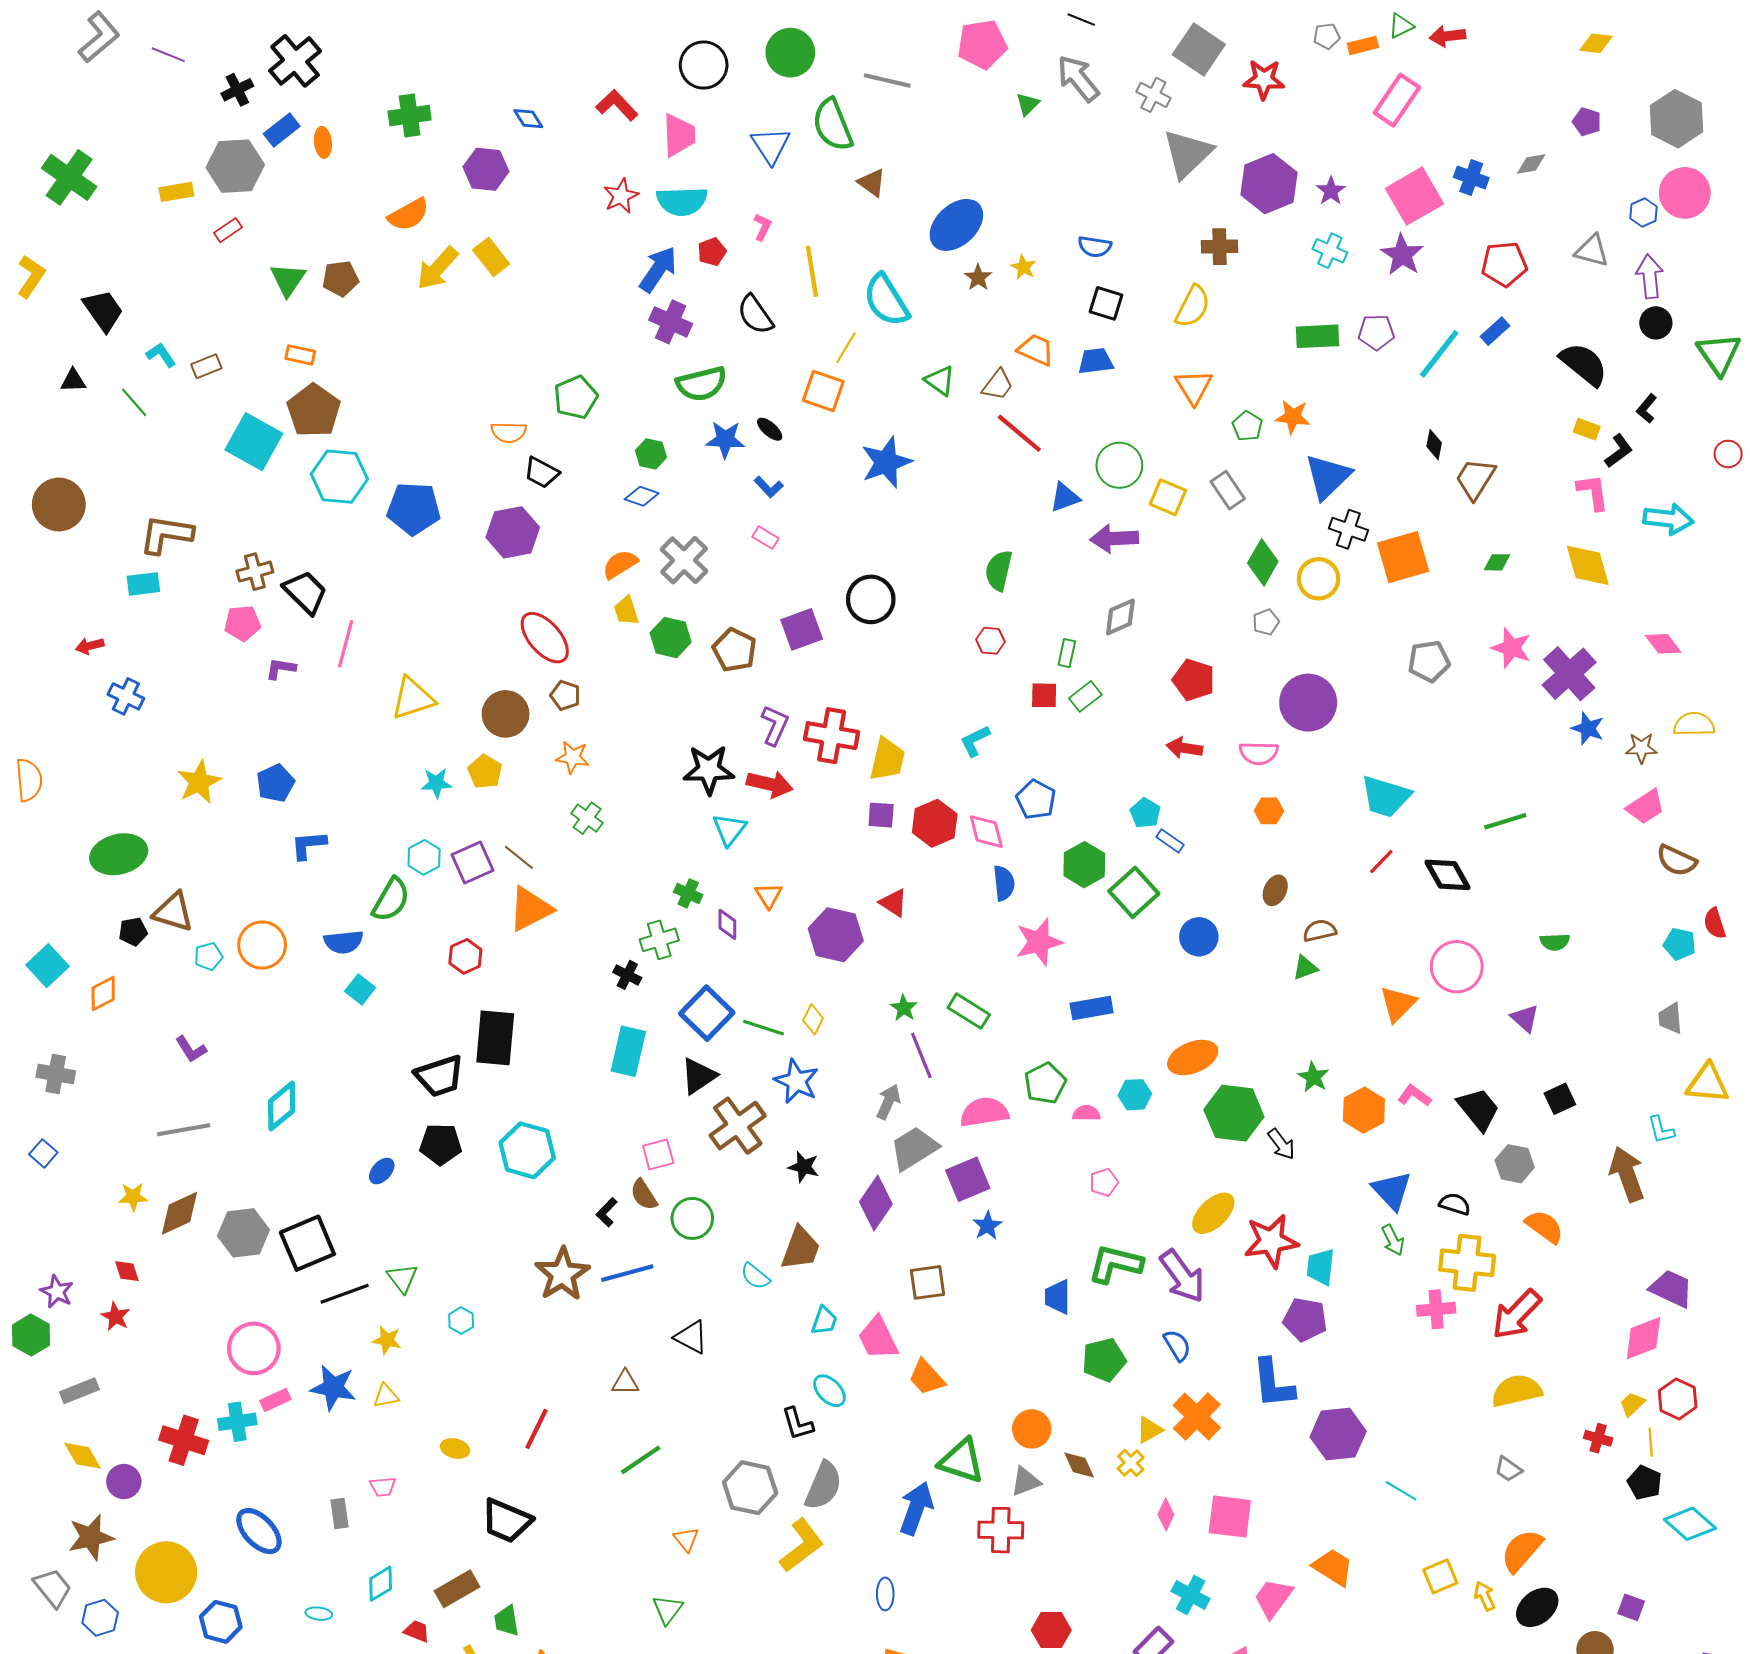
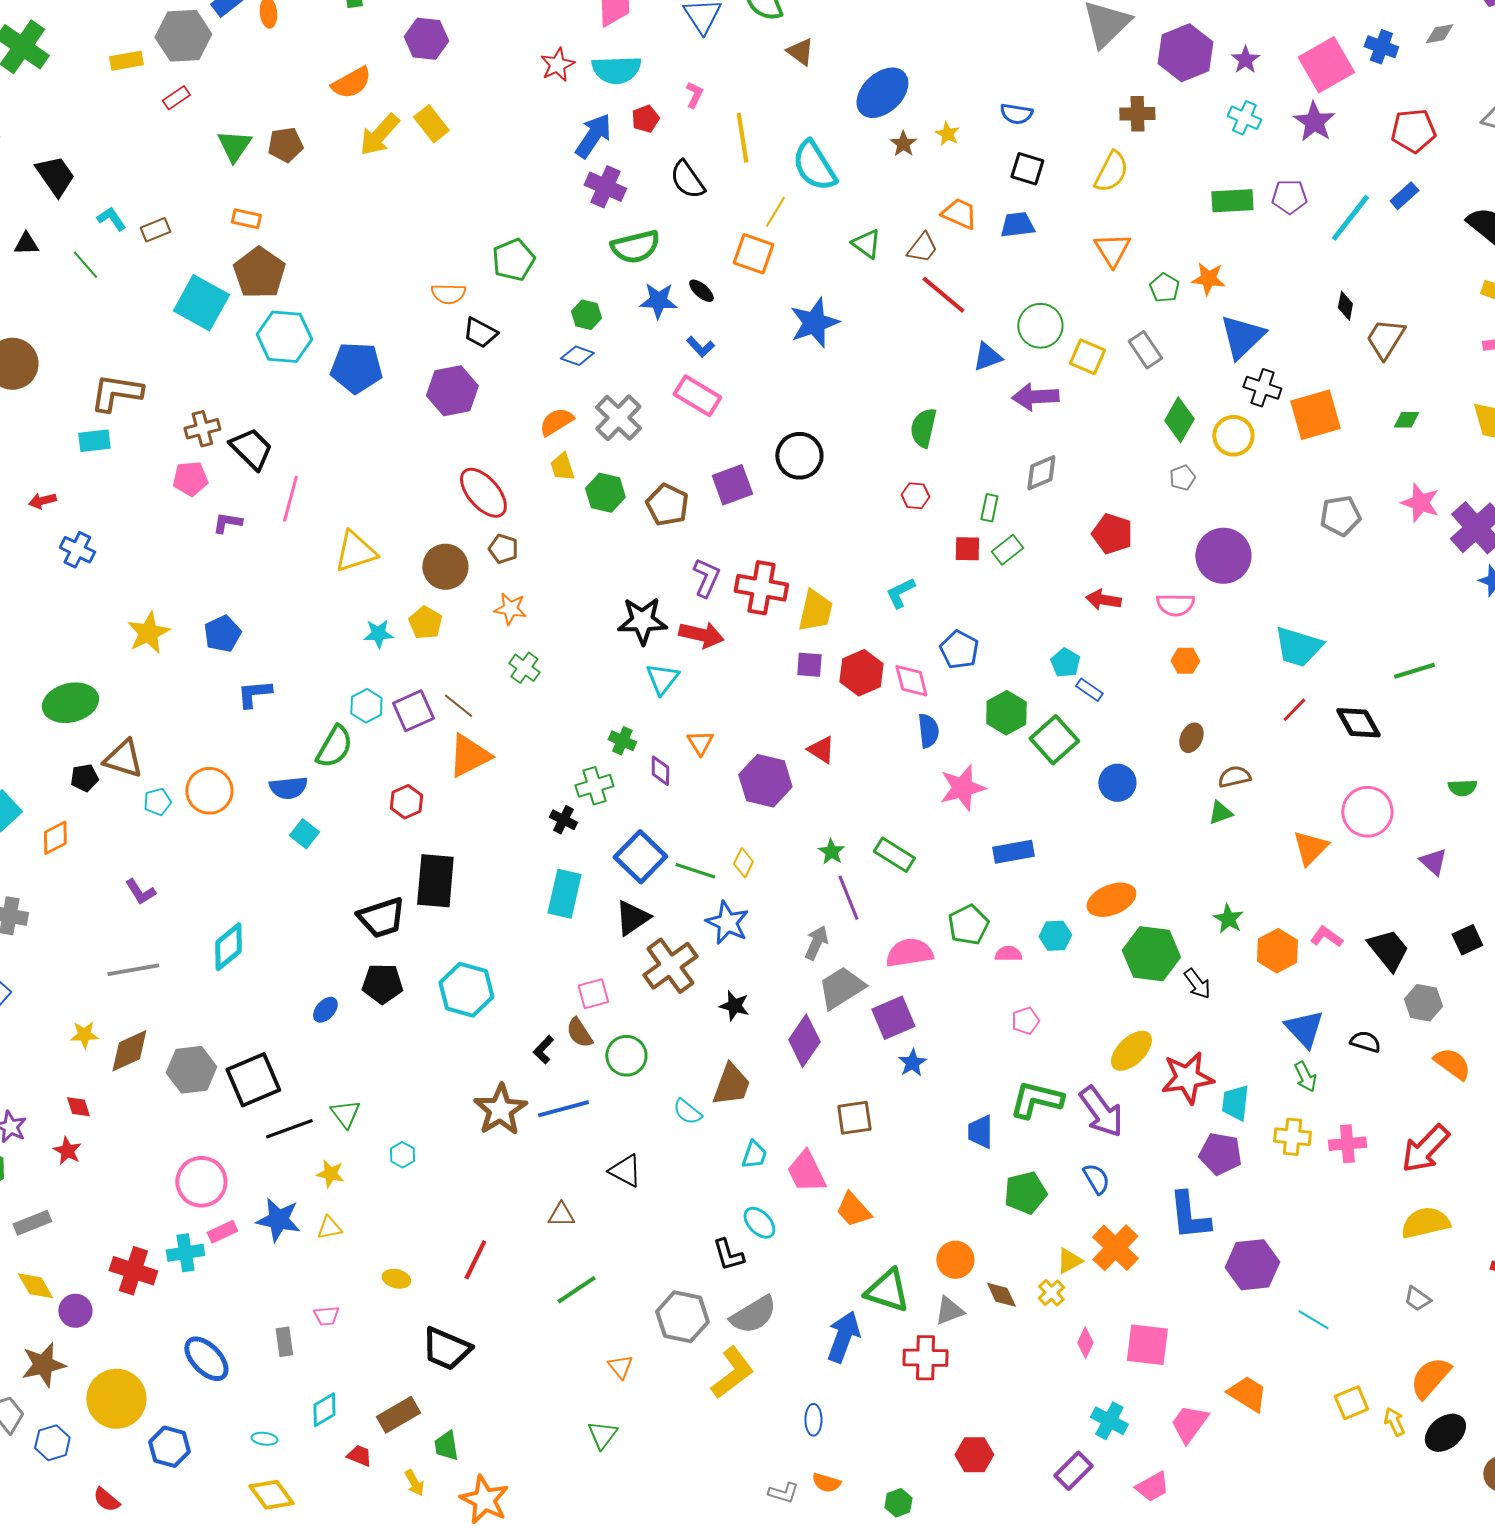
pink rectangle: (766, 538) -> (697, 396), size x1.8
yellow cross: (1467, 1263) -> (1292, 1137), moved, size x0.7
gray semicircle: (823, 1486) -> (753, 1315), turned 36

